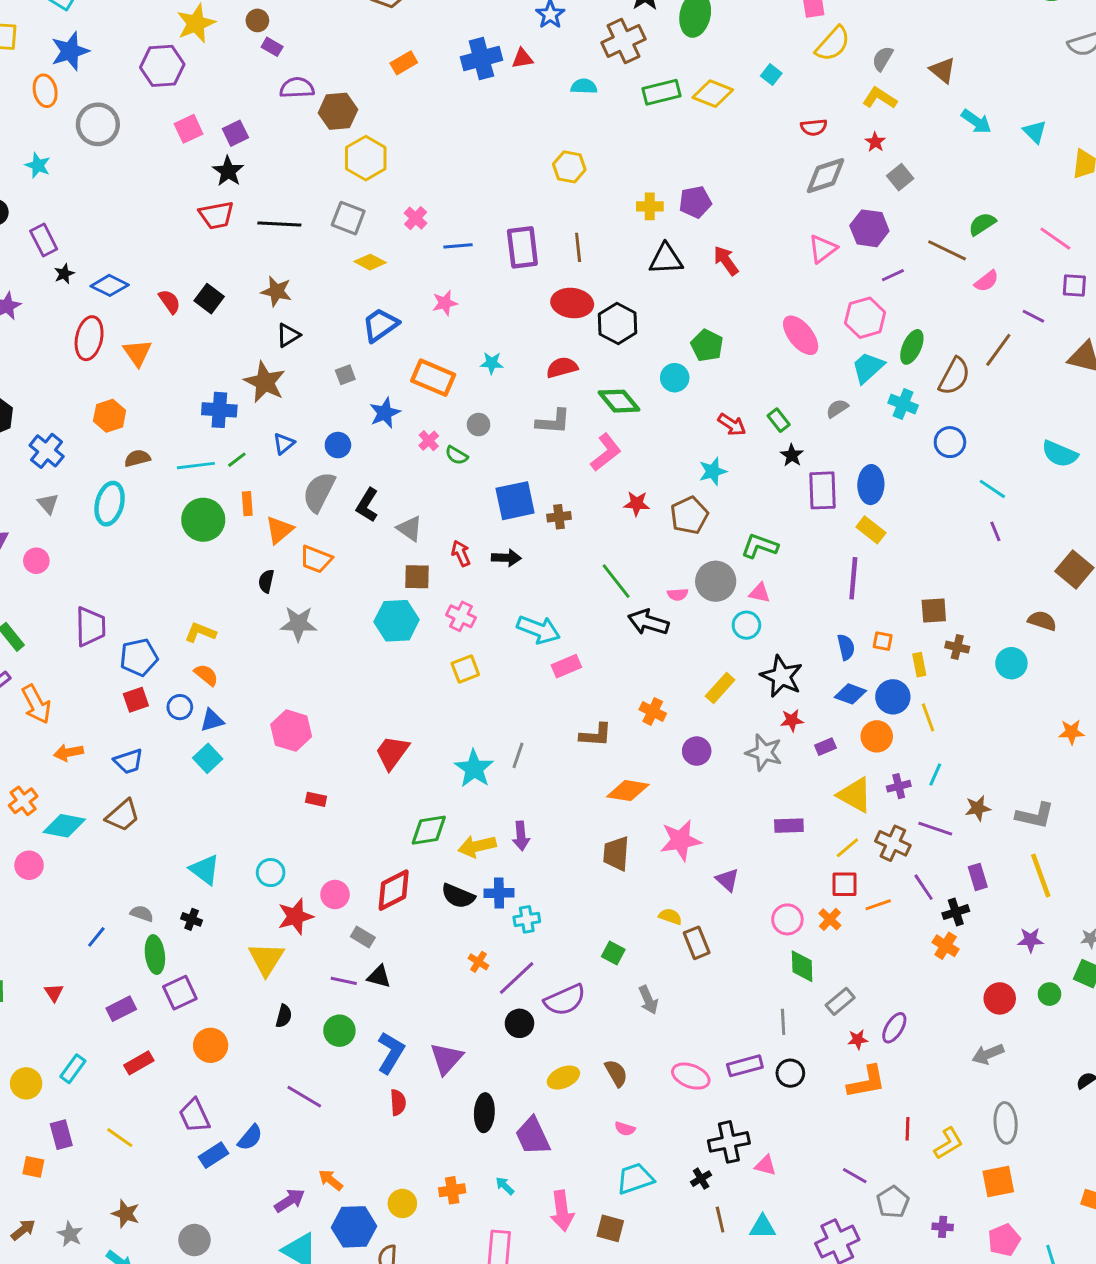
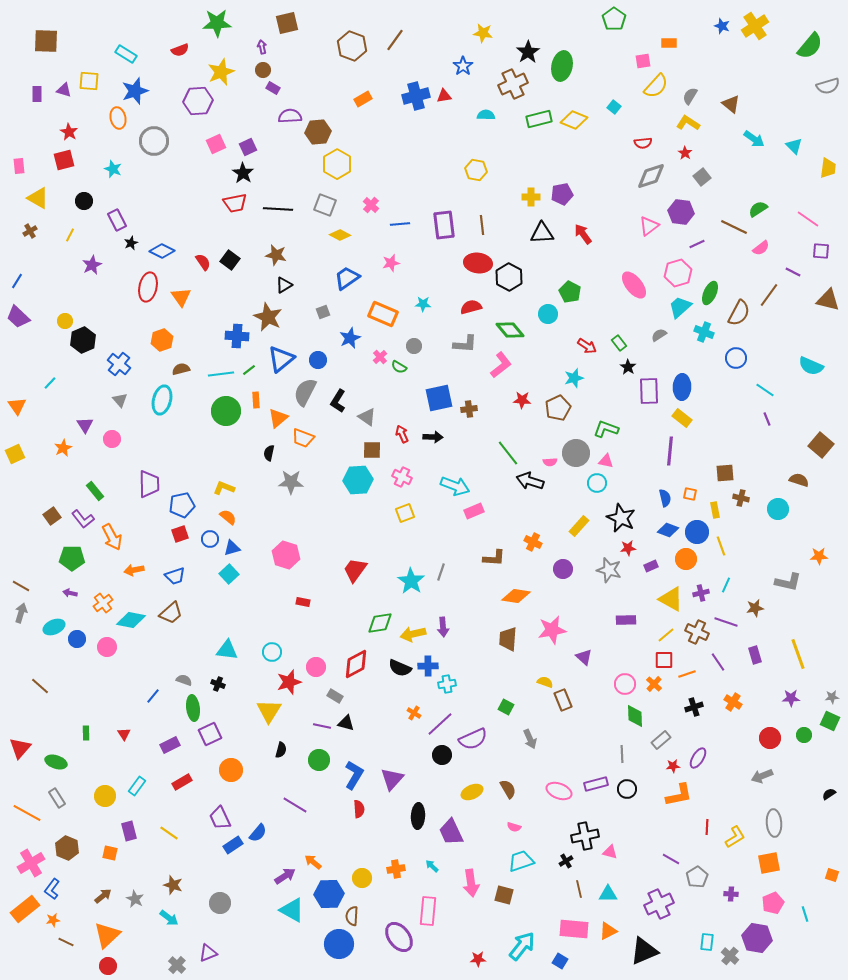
blue triangle: (284, 444) -> (281, 359), size x1.8
gray L-shape: (1035, 815) -> (788, 582), moved
cyan triangle: (205, 870) -> (227, 650), turned -30
black cross: (956, 912) -> (694, 707), moved

